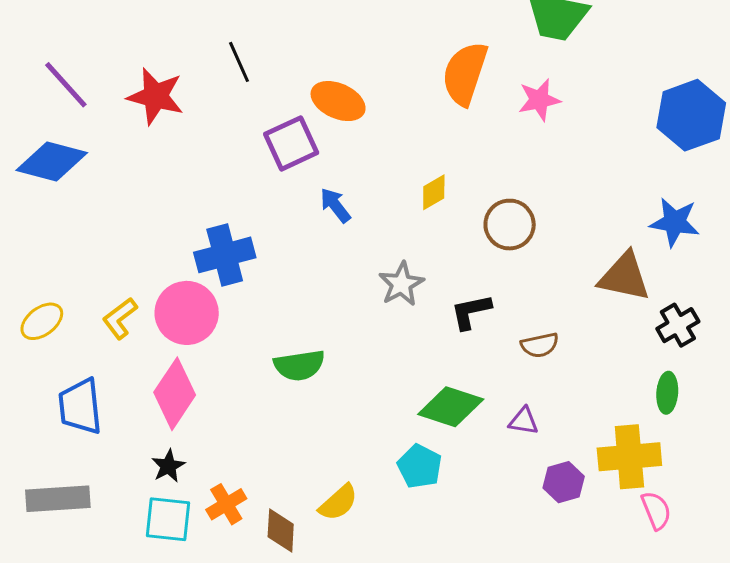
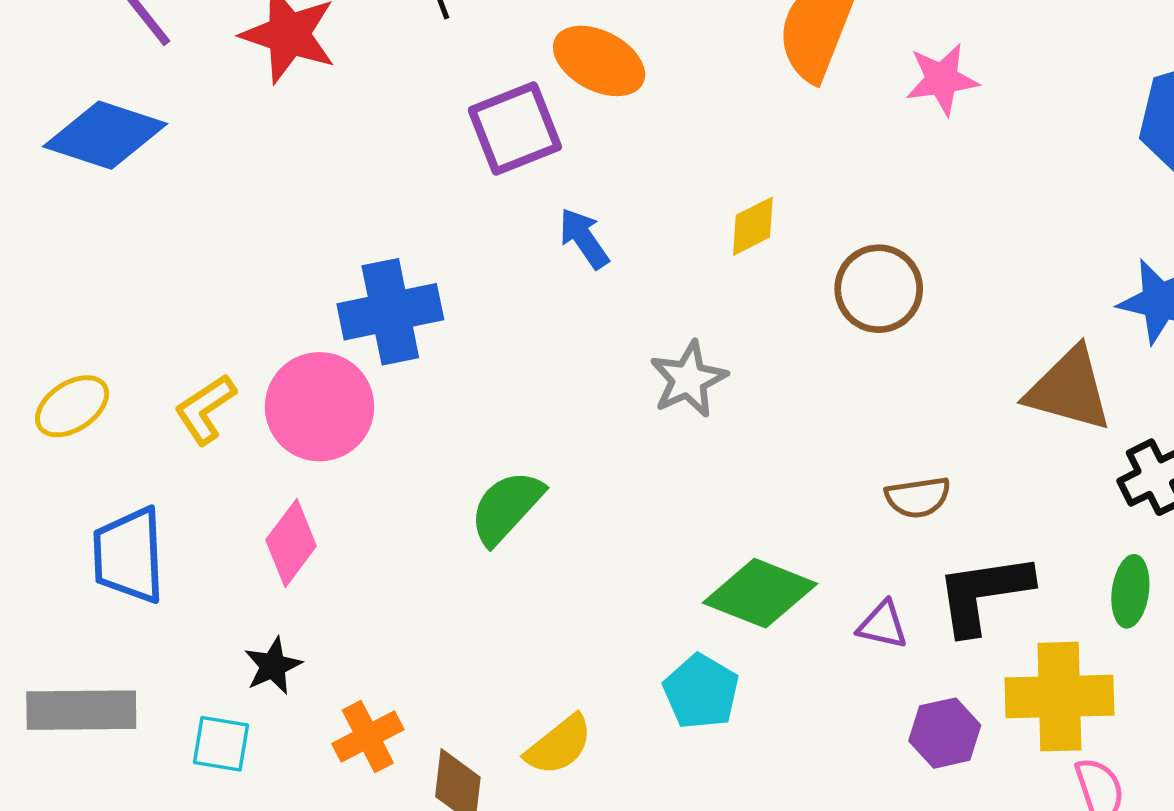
black L-shape: (471, 312) -> (984, 593), moved, size x1.4
green semicircle: (299, 365) -> (506, 507), turned 138
pink diamond: (175, 394) -> (291, 543), size x0.7
cyan square: (168, 519) -> (221, 744), moved, size x0.7

